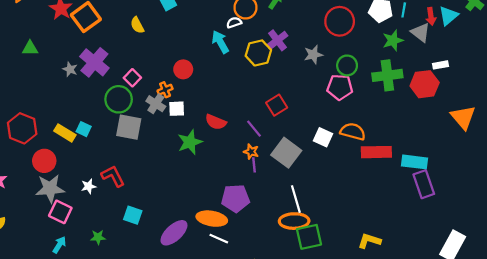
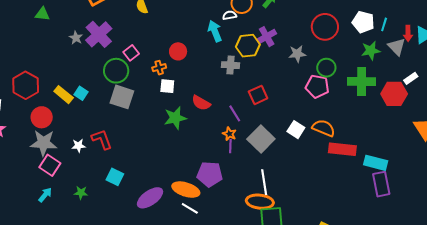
white rectangle: (440, 65) -> (411, 78), turned -32
gray cross: (156, 104) -> (231, 65), moved, turned -36

